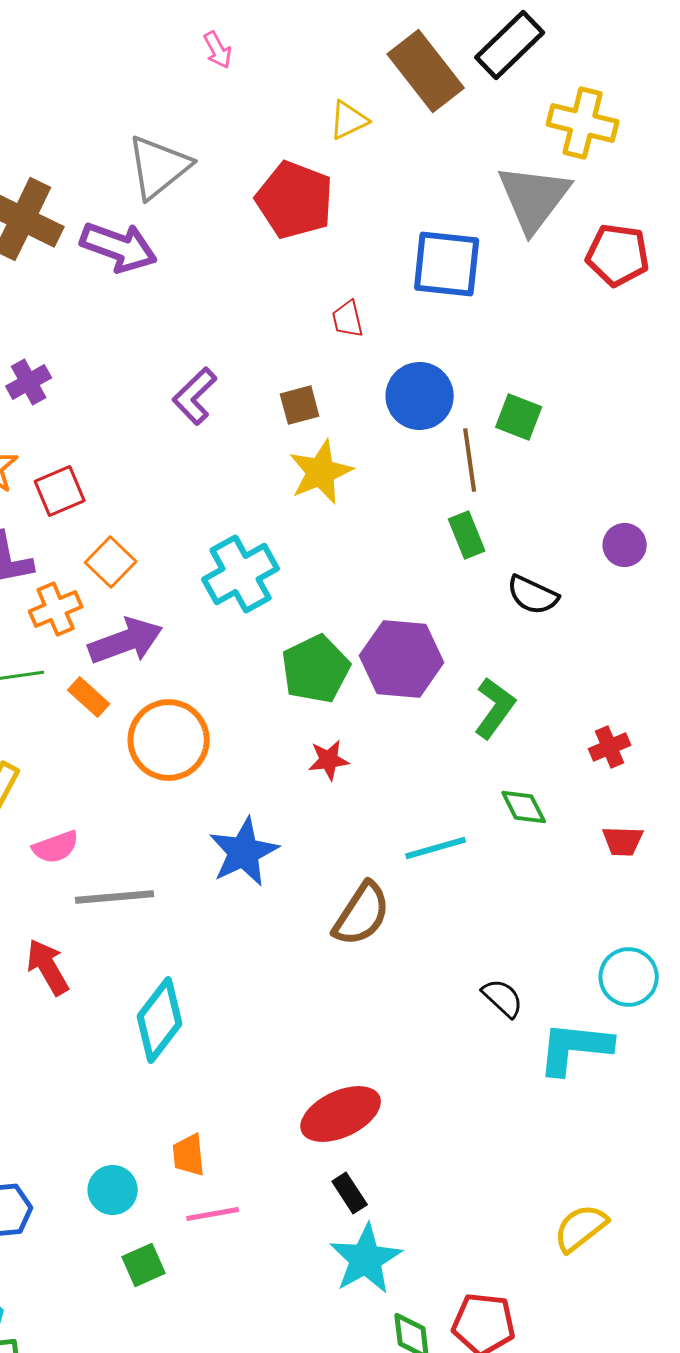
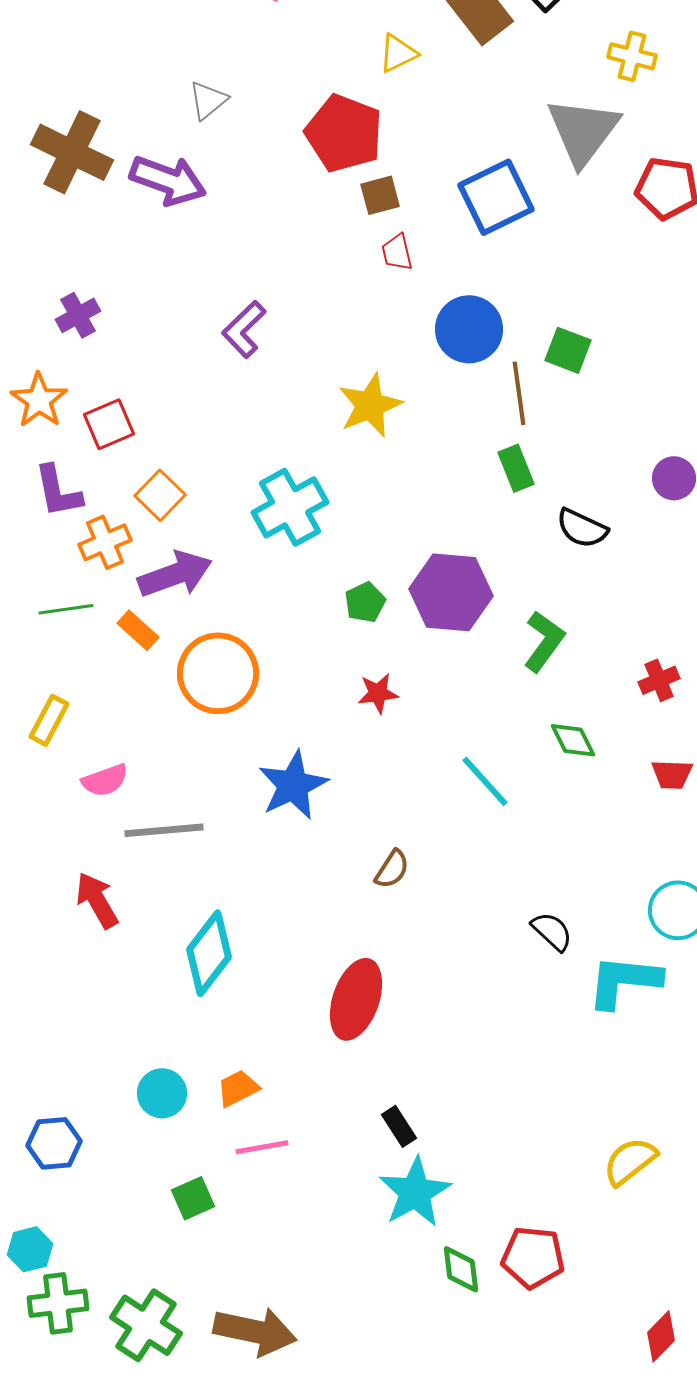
yellow cross: (583, 123) -> (632, 56), size x0.7
gray triangle: (159, 167) -> (208, 100), size x0.6
blue square: (447, 264) -> (496, 197), turned -32
brown square: (300, 405) -> (380, 195), moved
green pentagon: (316, 669) -> (365, 602), size x0.6
cyan line: (436, 848) -> (485, 781), turned 64
brown semicircle: (362, 914) -> (392, 869), moved, size x0.6
red ellipse: (341, 1114) -> (356, 999), moved, turned -46
orange trapezoid: (189, 1155) -> (238, 1088), turned 69
cyan circle: (113, 1190) -> (162, 1093), moved

